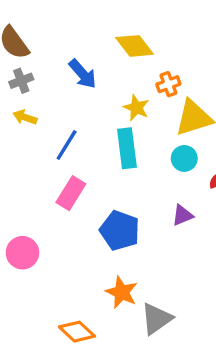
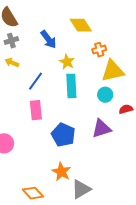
yellow star: (136, 108) -> (67, 62), moved
pink rectangle: (71, 193) -> (36, 110), turned -42
purple triangle: (182, 215) -> (101, 129), size x1.5

